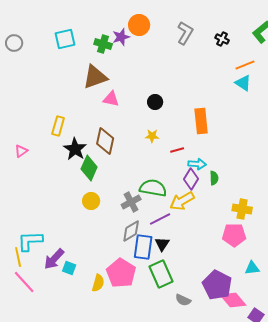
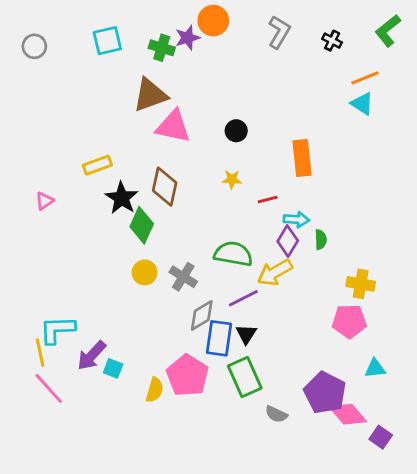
pink triangle: (111, 99) -> (173, 126), size x1.5
yellow rectangle: (58, 126) -> (97, 165), turned 54
gray cross: (131, 202) -> (183, 277), moved, turned -30

